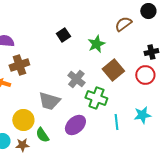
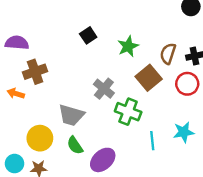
brown semicircle: (123, 24) -> (168, 54), moved, turned -36
purple ellipse: (75, 125) -> (103, 160), moved
green semicircle: (42, 135) -> (75, 145), moved

